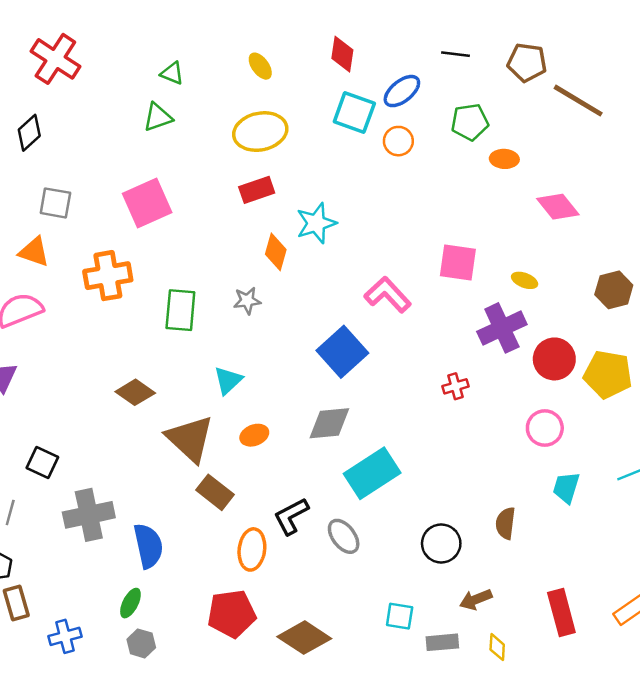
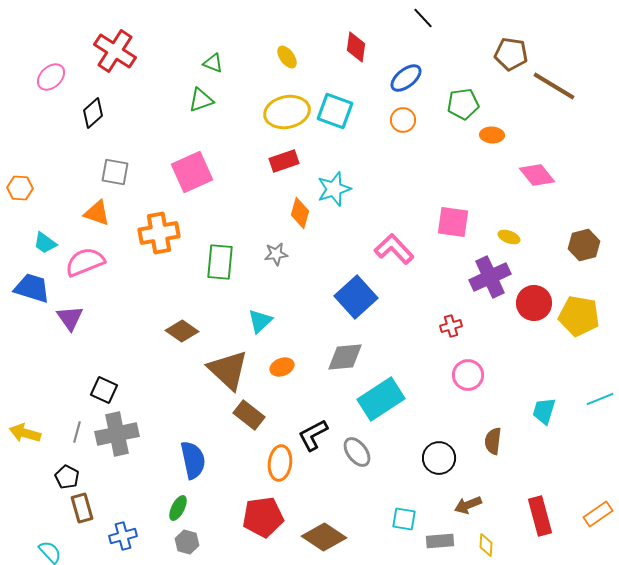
black line: (456, 54) -> (423, 18), moved, turned 40
cyan square: (354, 112) -> (335, 111), moved
pink circle: (545, 428) -> (468, 375), moved
gray cross: (89, 515) -> (117, 434), moved

